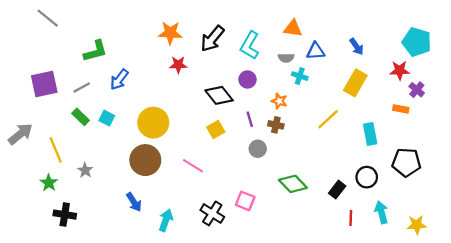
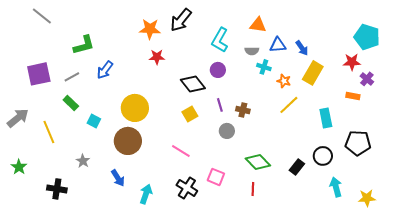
black arrow: (212, 39) -> (181, 20), moved
blue arrow: (356, 47) -> (302, 48), moved
orange star: (279, 101) -> (284, 81), moved
cyan square: (107, 118) -> (94, 121), moved
pink line: (193, 166) -> (181, 151), moved
gray star: (85, 170) -> (83, 161), moved
green star: (49, 183) -> (19, 167), moved
red line: (351, 218) -> (253, 189), moved

